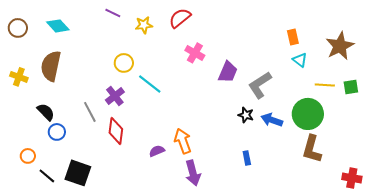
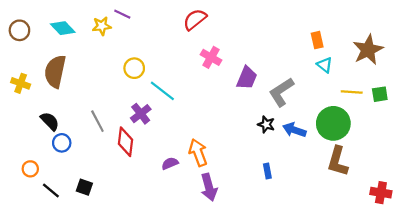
yellow star: (144, 25) -> (102, 26), moved
purple cross: (115, 96) -> (141, 114), moved
black square: (78, 173) -> (84, 187), size x0.6

